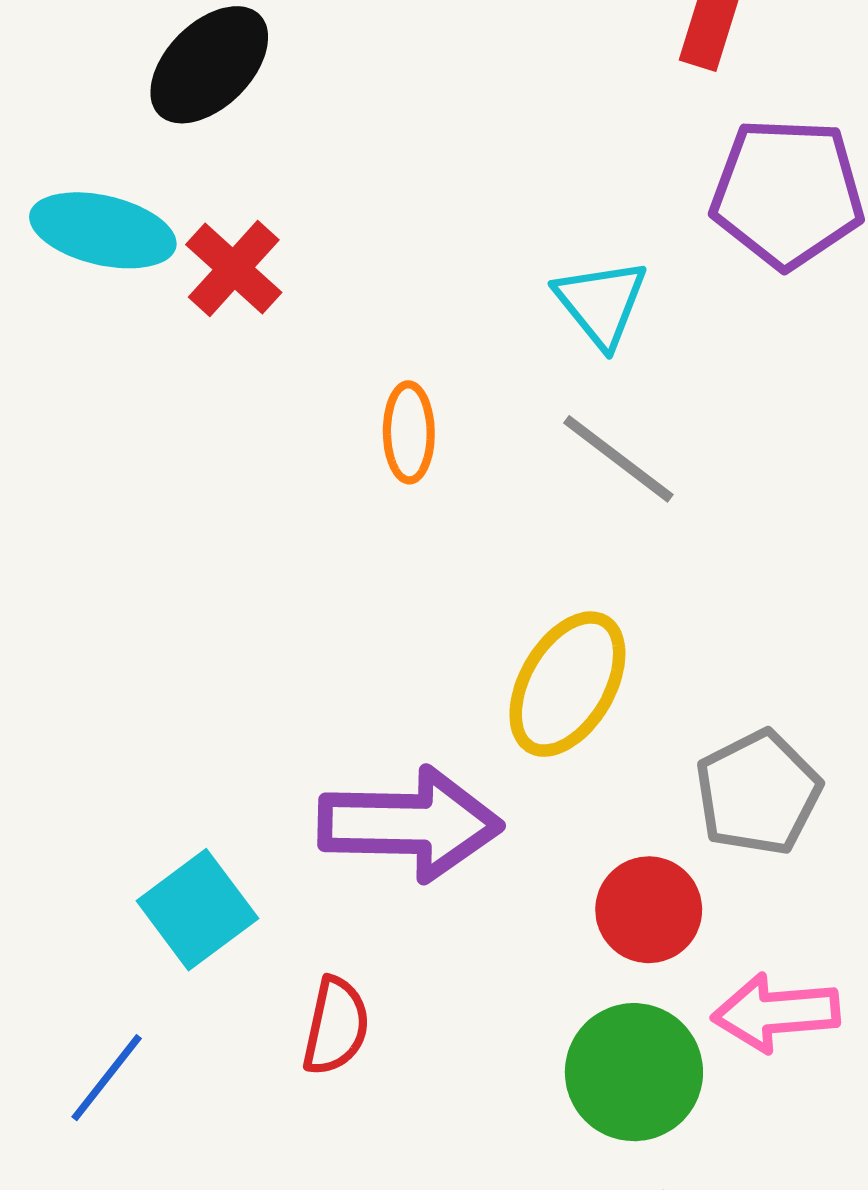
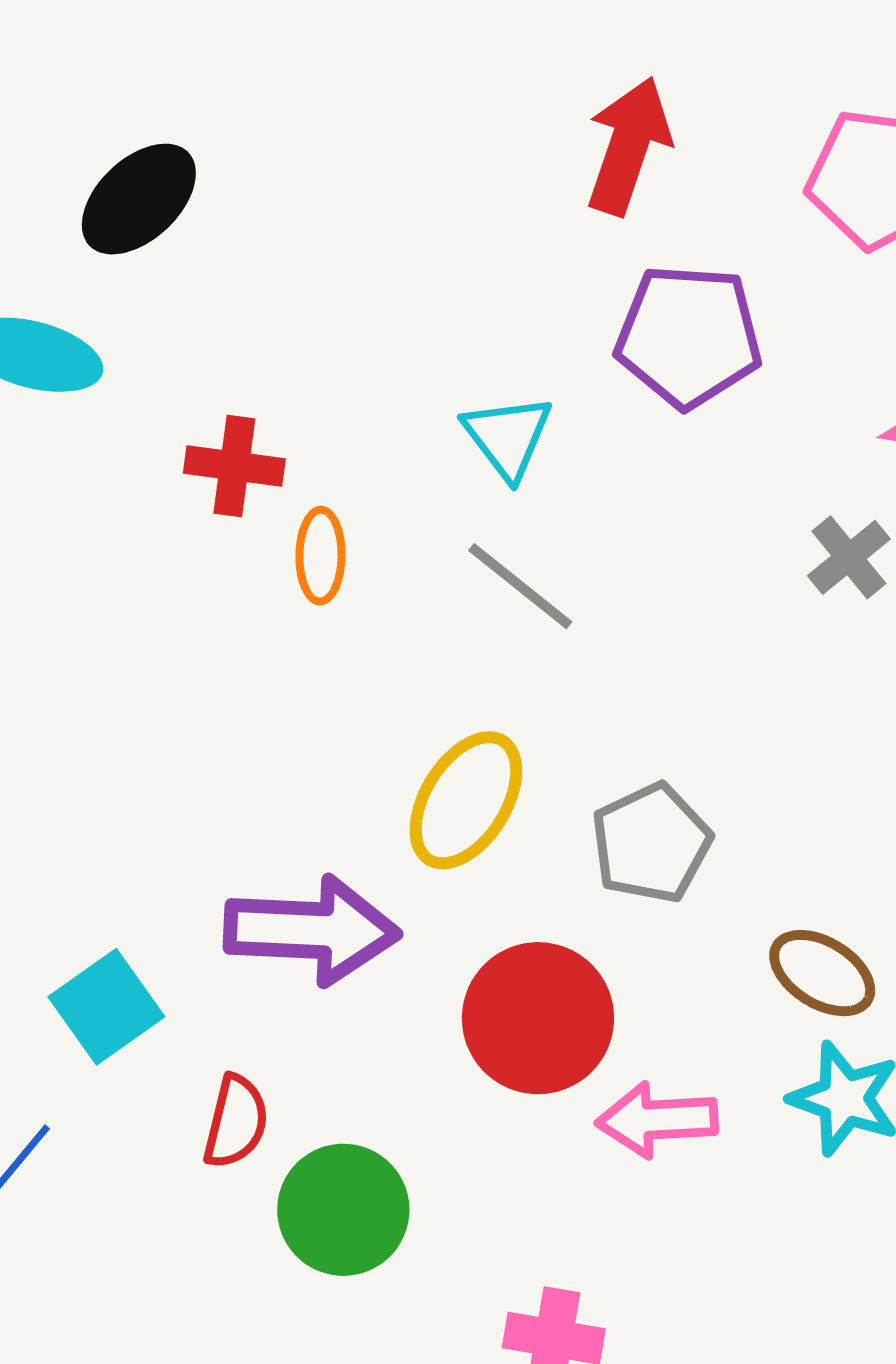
red cross: (234, 268) -> (234, 466), moved, turned -36
gray pentagon: (758, 793) -> (651, 843), moved
red circle: (649, 910) -> (538, 1018), size x1.5
green circle: (634, 1072) -> (343, 1210), moved

